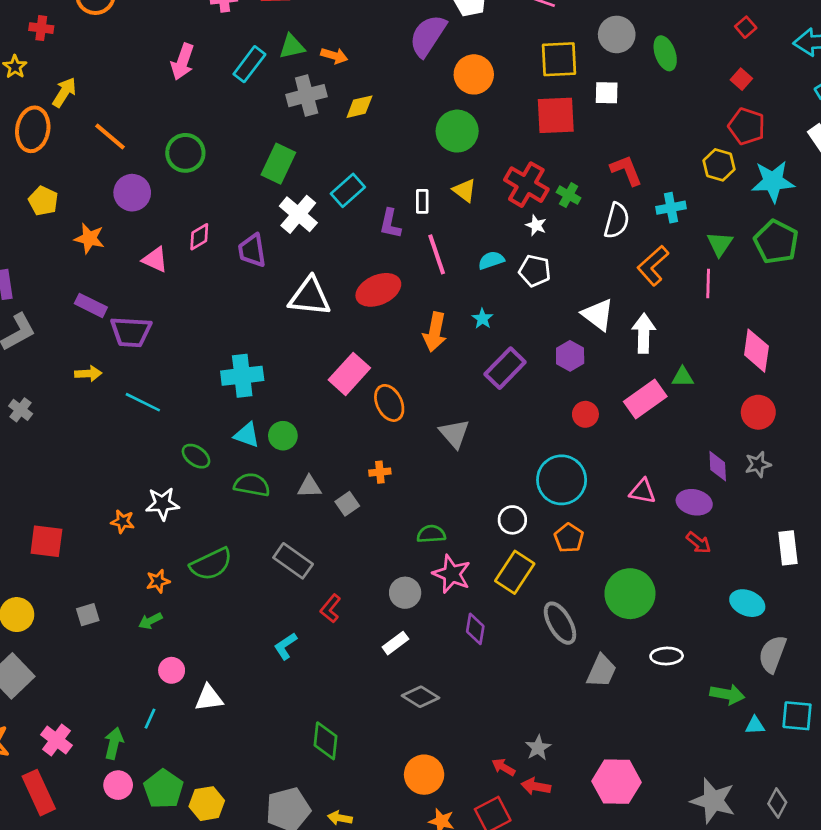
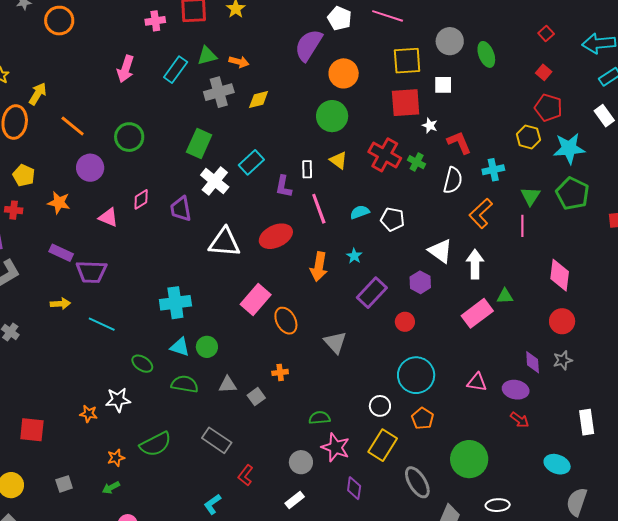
red cross: (41, 28) -> (14, 210), moved
white star: (536, 225) -> (430, 126), moved
red circle: (585, 414) -> (405, 322), moved

